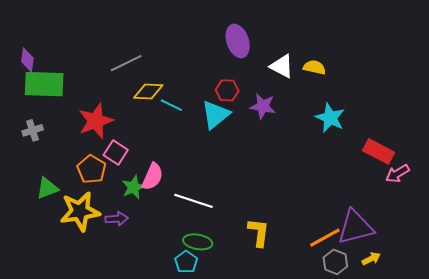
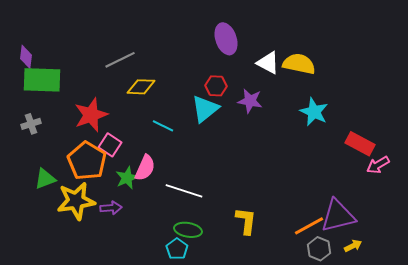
yellow semicircle: (314, 67) -> (299, 64), size x1.5
cyan line: (171, 105) -> (163, 126), moved
orange pentagon: (91, 169) -> (87, 161), size x1.4

